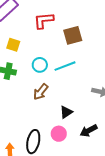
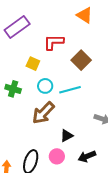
brown square: (73, 35) -> (81, 60), turned -36
yellow square: (13, 45) -> (33, 64), moved
brown arrow: (41, 92) -> (43, 113), size x1.4

